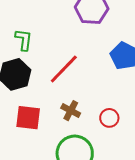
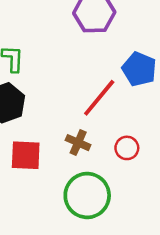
red line: (64, 69) -> (99, 98), moved

